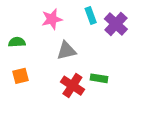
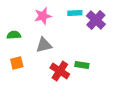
cyan rectangle: (91, 16) -> (75, 13), turned -72
gray triangle: (66, 51) -> (44, 45), moved

